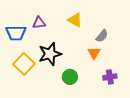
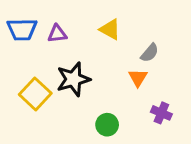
blue trapezoid: (16, 33) -> (22, 29), moved
green circle: (70, 77) -> (107, 125), moved
purple cross: (110, 77) -> (161, 113), turned 32

